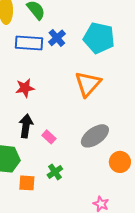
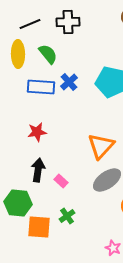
orange triangle: (88, 84) -> (101, 146), moved
orange square: (27, 183) -> (39, 227), size x1.4

